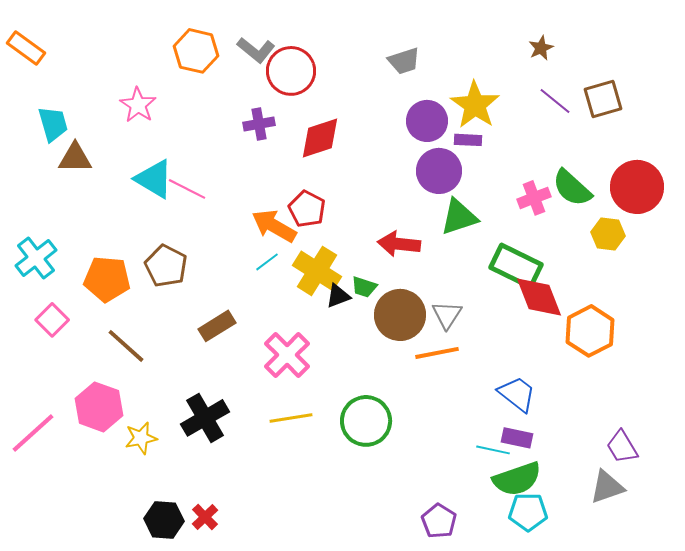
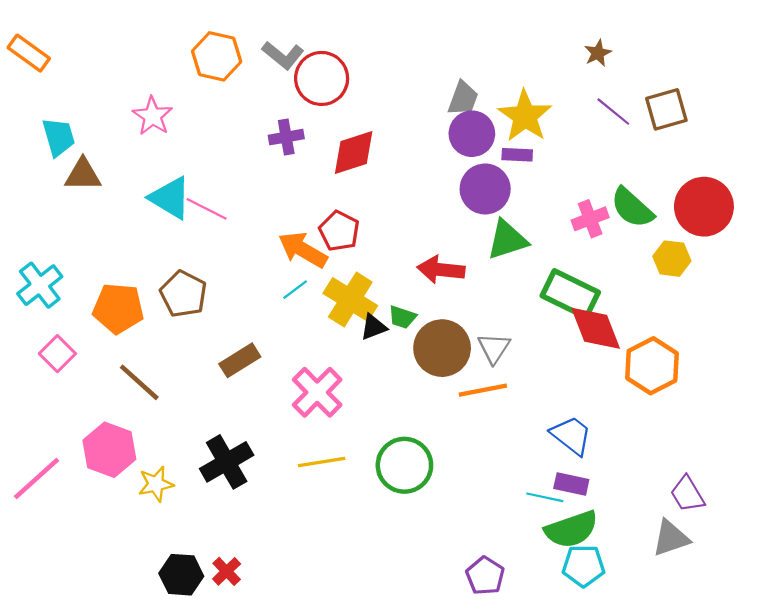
gray trapezoid: (404, 61) -> (463, 98), moved, turned -52

